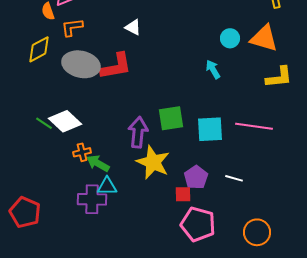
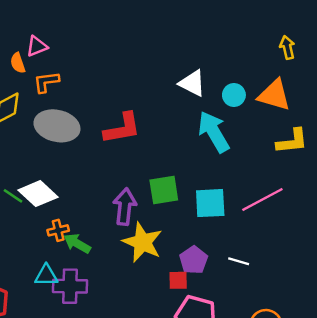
white triangle: (133, 27) -> (192, 83), moved, size x1.4
red L-shape: (116, 66) -> (122, 128), moved
cyan arrow: (213, 69) -> (214, 132), size x1.8
pink line: (254, 126) -> (262, 200), turned -36
cyan triangle: (107, 186) -> (46, 276), moved

